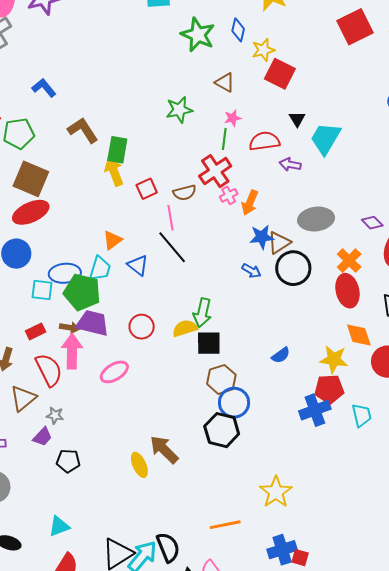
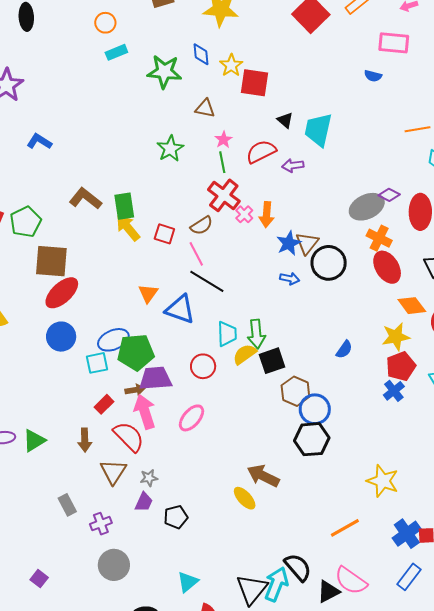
blue L-shape: (44, 88) -> (39, 141), moved
red square: (147, 189) -> (164, 234), turned -30
gray ellipse: (316, 219) -> (367, 207), moved
blue triangle: (138, 265) -> (180, 309), size x1.4
cyan trapezoid: (100, 269) -> (227, 334), moved
blue cross: (315, 410) -> (394, 391), size x0.7

